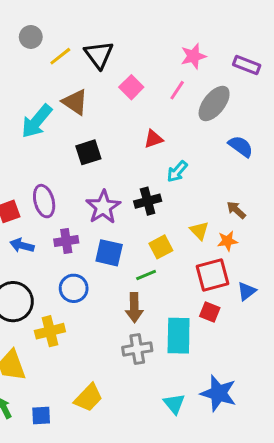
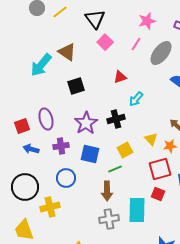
black triangle: (99, 55) -> (95, 19), moved
yellow line: (60, 56) -> (60, 12), moved

